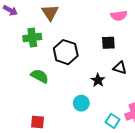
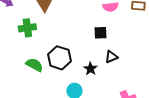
black hexagon: (66, 52) -> (59, 58), moved
black triangle: (120, 68) -> (111, 57), turned -40

